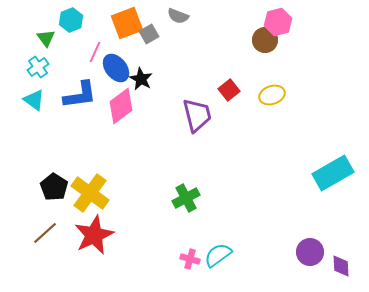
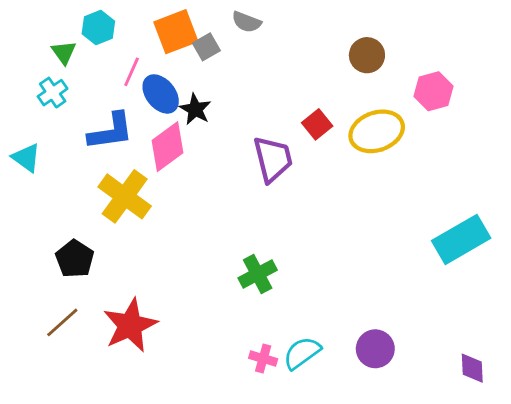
pink hexagon: (278, 22) -> (433, 91), moved
yellow ellipse: (272, 95) -> (377, 131), size x1.5
cyan triangle: (34, 100) -> (26, 158), moved
yellow cross: (90, 193) -> (125, 196), moved
purple circle: (310, 252) -> (375, 349), moved

